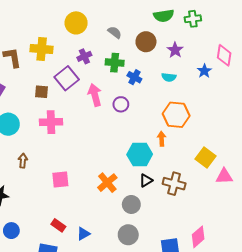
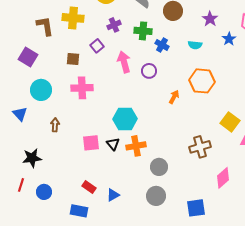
purple star: (175, 50) -> (210, 19), moved
purple square: (67, 78) -> (97, 46), size x0.6
orange arrow: (162, 139) -> (174, 97), moved, turned 32
cyan hexagon: (140, 154) -> (125, 119), moved
black triangle: (146, 180) -> (113, 144), moved, turned -40
orange cross: (107, 183) -> (136, 146), turned 30
brown cross: (174, 184) -> (200, 147), turned -30
pink diamond: (198, 237) -> (223, 178), moved

